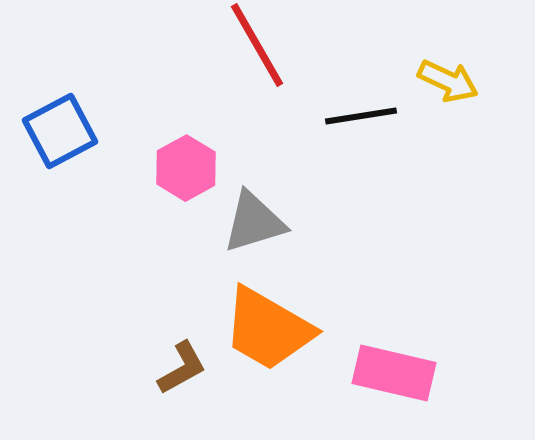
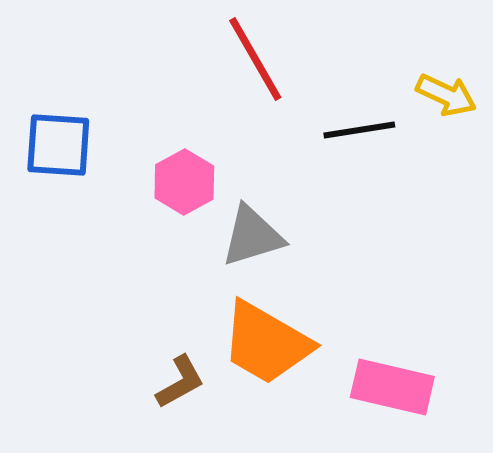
blue square: (60, 131) -> (58, 145), turned 32

